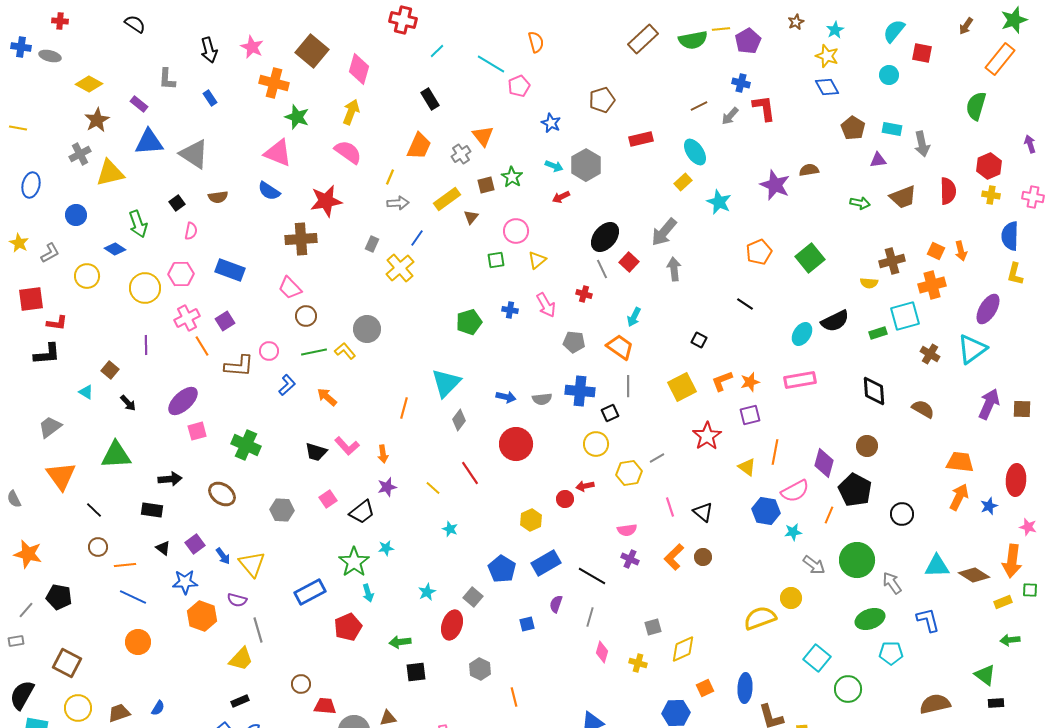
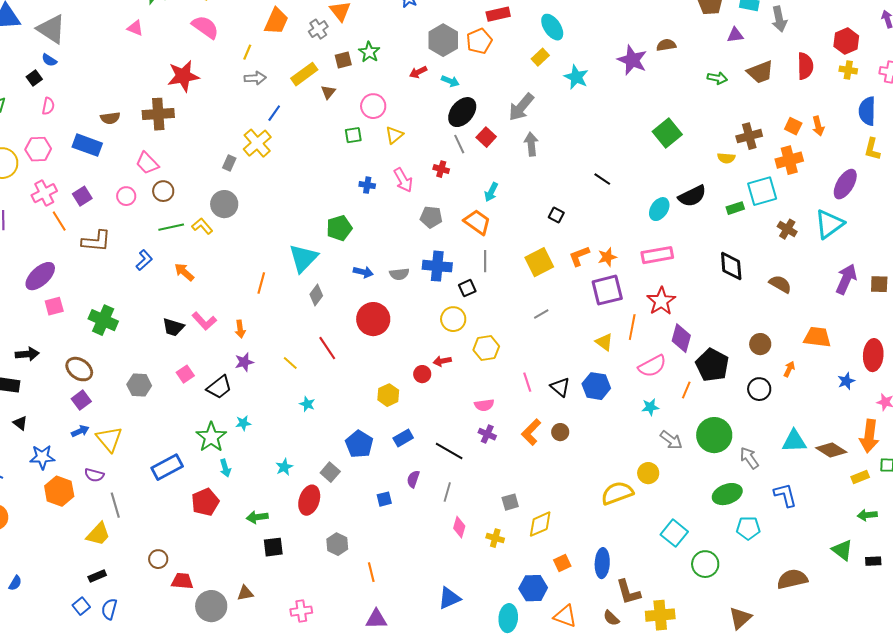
pink triangle: (278, 153) -> (135, 28), size x0.6
cyan arrow: (554, 166) -> (450, 81), moved
blue semicircle: (269, 191) -> (49, 60), moved, size x0.7
brown semicircle: (218, 197) -> (110, 118), moved
gray rectangle: (372, 244) -> (229, 163), moved
orange pentagon: (759, 252) -> (479, 41), moved
green pentagon: (469, 322) -> (339, 228), moved
pink circle: (269, 351) -> (126, 196), moved
purple square: (750, 415) -> (607, 290), size x1.5
red star: (707, 436) -> (661, 301), moved
brown circle: (867, 446) -> (760, 344), moved
gray line: (657, 458) -> (541, 314), moved
orange arrow: (959, 497) -> (789, 369), moved, size x0.6
blue hexagon: (766, 511) -> (596, 386), moved
purple square: (195, 544) -> (81, 400), moved
blue arrow: (223, 556) -> (80, 431), turned -78
blue rectangle: (546, 563) -> (403, 438), size x0.7
black rectangle: (996, 703) -> (873, 561), moved

